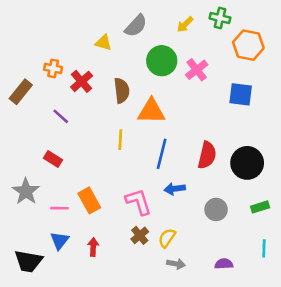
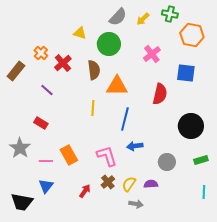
gray semicircle: (136, 26) -> (118, 17), moved
green circle: (162, 61) -> (109, 44), moved
orange cross: (53, 68) -> (41, 53), turned 32
red semicircle: (207, 155) -> (160, 94), moved
red arrow: (93, 247) -> (85, 191), moved, turned 32
purple semicircle: (224, 264) -> (151, 184), moved

